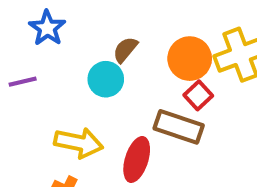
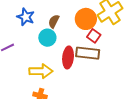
blue star: (47, 28) -> (26, 17), moved
red ellipse: (137, 159) -> (68, 57), moved

